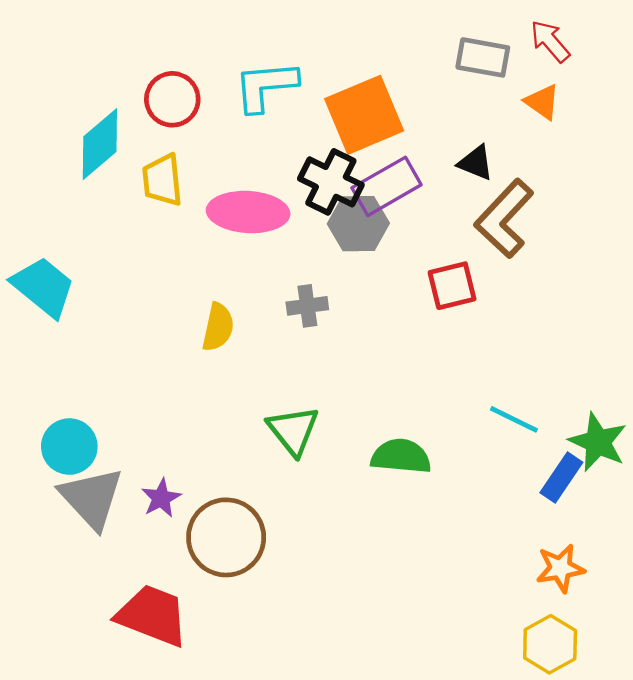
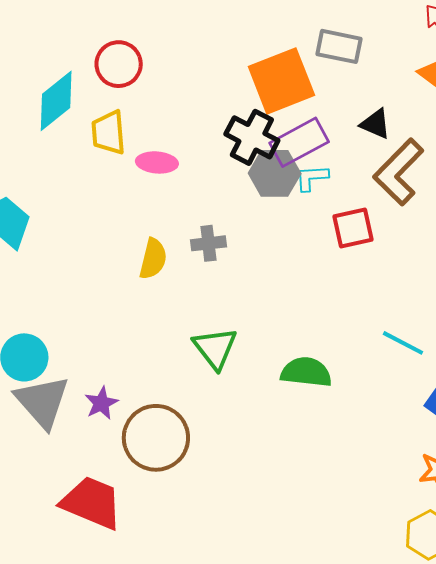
gray rectangle: (483, 57) -> (339, 46), moved
cyan L-shape: (266, 86) -> (312, 178), moved, size x0.6
pink ellipse: (248, 212) -> (157, 162), moved, size x0.6
gray cross: (307, 306) -> (208, 243), moved

